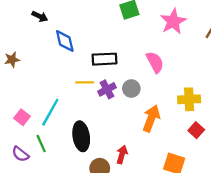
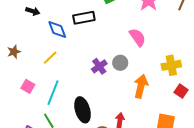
black rectangle: (104, 59) -> (84, 18), moved
yellow line: (85, 82) -> (50, 58), moved, turned -35
pink square: (22, 117) -> (28, 86), moved

